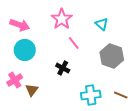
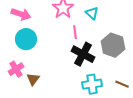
cyan triangle: (102, 24) -> (92, 13), moved
pink line: (74, 43) -> (75, 32), turned 32
black cross: (63, 68) -> (83, 54), moved, size x1.6

